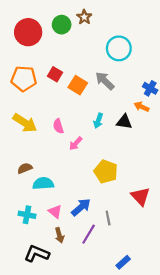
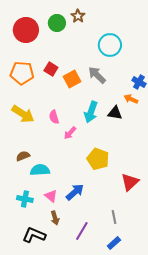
orange square: (78, 85) -> (72, 79), turned 30
cyan arrow: (98, 121) -> (91, 112), size x1.5
red triangle: (140, 196) -> (130, 182), turned 30
gray line: (108, 218) -> (114, 217), moved
purple line: (89, 234) -> (82, 231), moved

